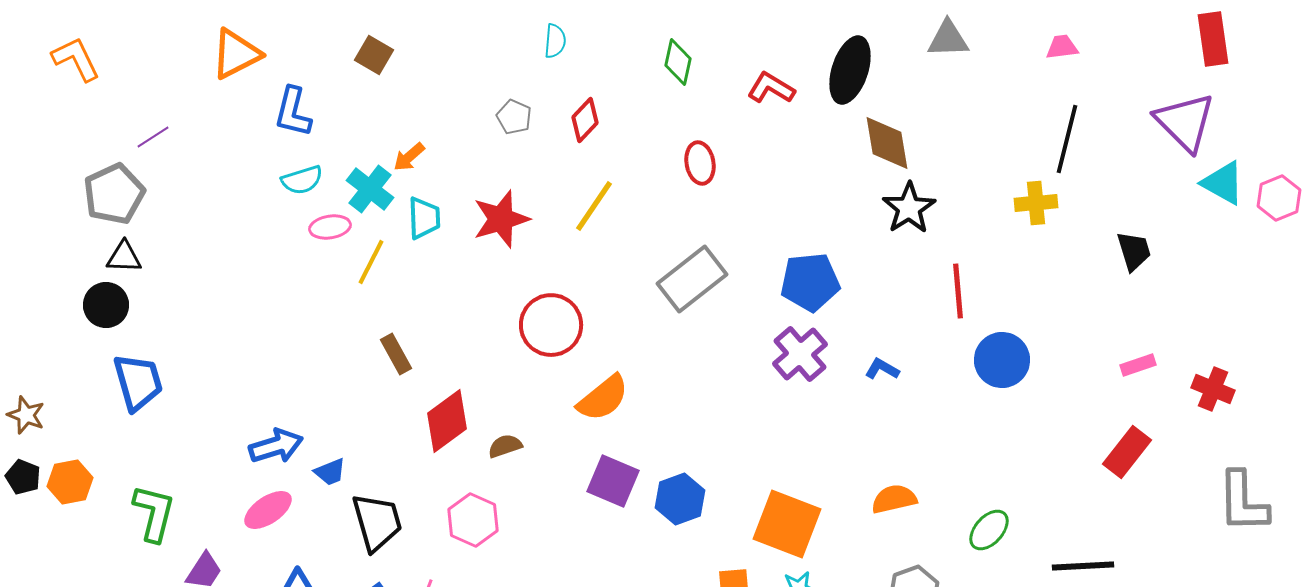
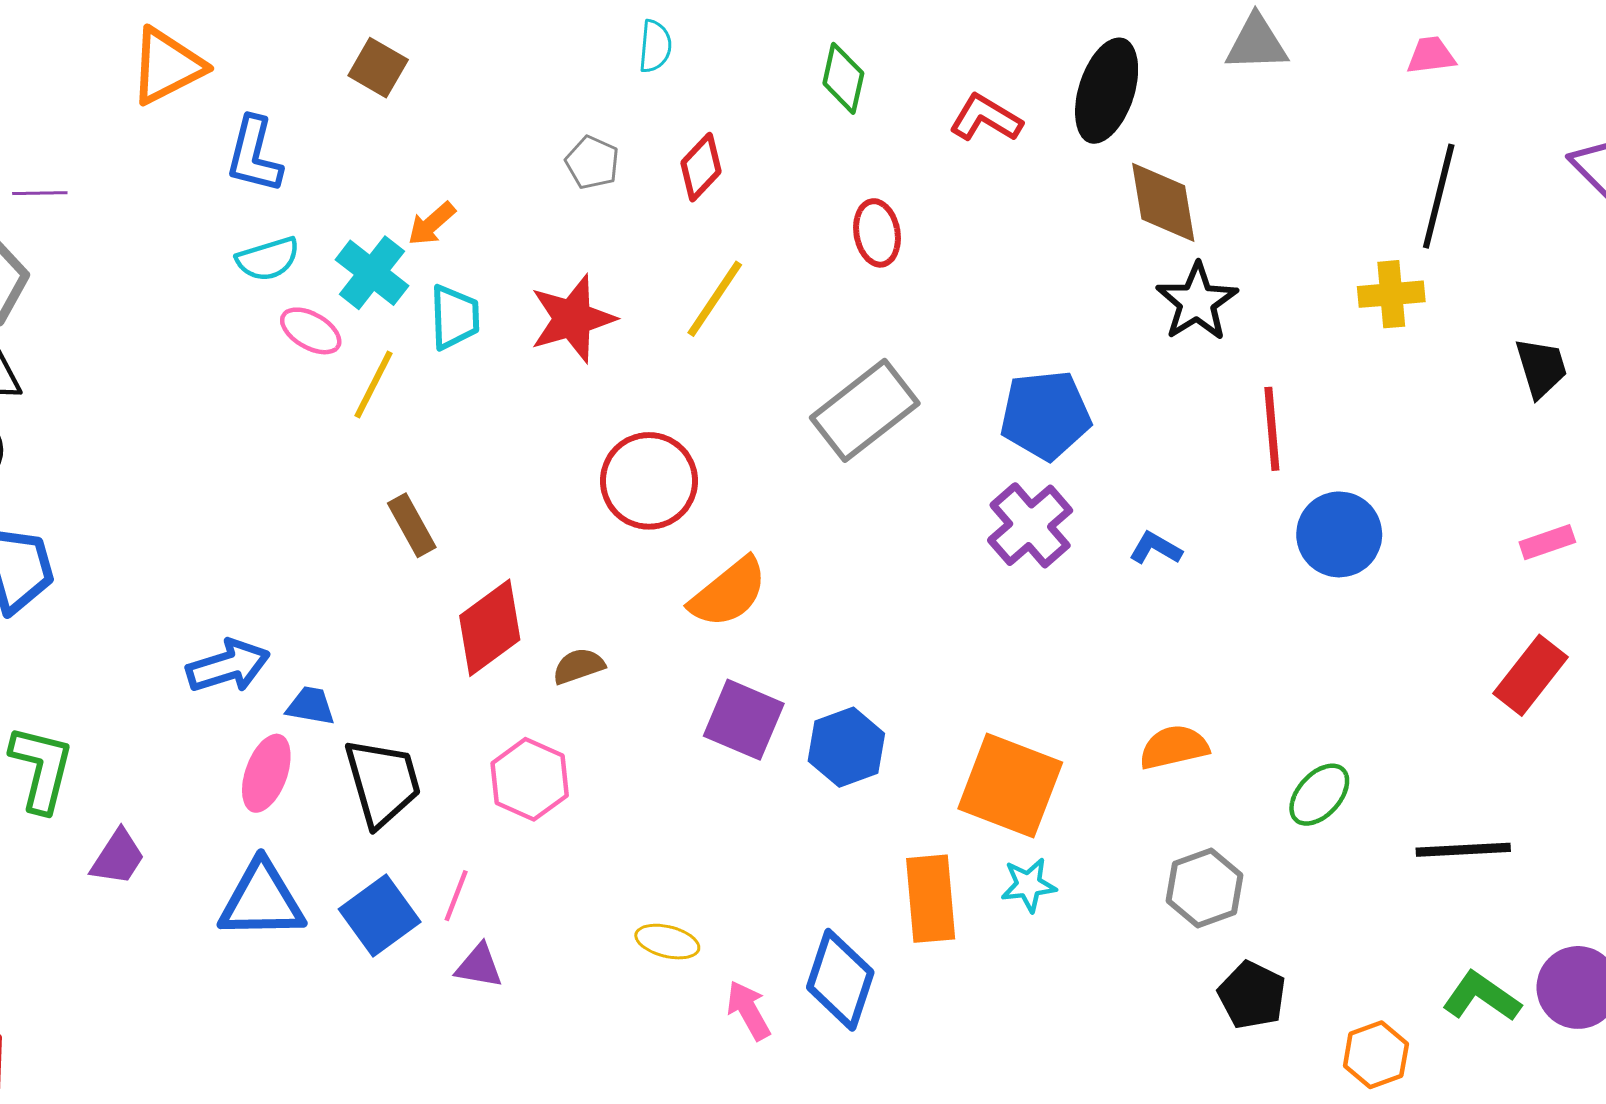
purple line: (153, 137) -> (40, 193), turned 32
pink ellipse: (330, 227) -> (311, 331), turned 39
blue trapezoid: (330, 472) -> (311, 706), turned -148
pink ellipse: (268, 510) -> (266, 773), moved, turned -36

